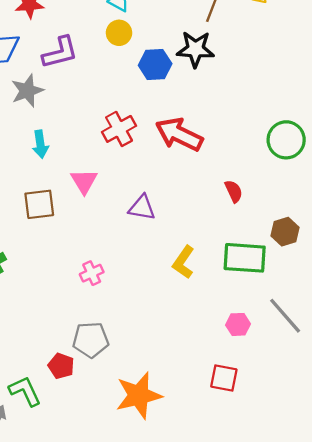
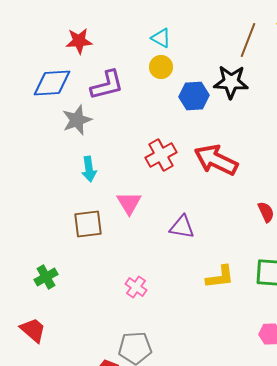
yellow L-shape: (183, 262) -> (220, 277), turned -132
pink cross: (92, 273) -> (136, 287), turned -30

